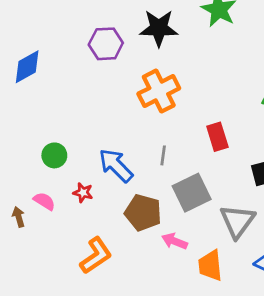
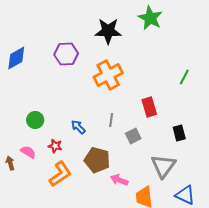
purple hexagon: (106, 44) -> (66, 54), moved
blue arrow: (116, 165) -> (78, 127), size x0.6
gray square: (192, 193) -> (133, 136), moved, size x0.6
orange L-shape: (96, 256) -> (60, 174), moved

